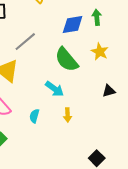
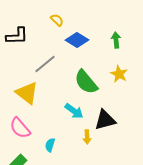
blue diamond: (73, 24) -> (77, 40), moved, turned 40
black triangle: (109, 91) -> (105, 120), moved, size x1.6
cyan semicircle: (34, 116) -> (50, 145), moved

